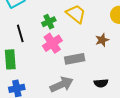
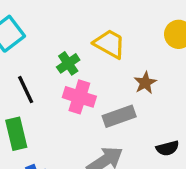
brown star: (102, 40) -> (145, 83), moved
pink cross: (52, 43) -> (79, 97), turned -30

